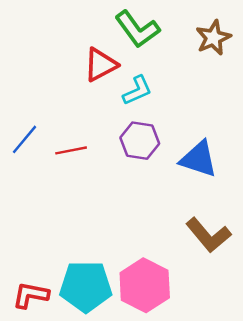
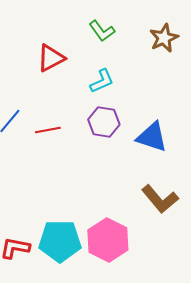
green L-shape: (137, 29) -> (102, 31), size x0.7
red triangle: (101, 65) -> (51, 58), moved

